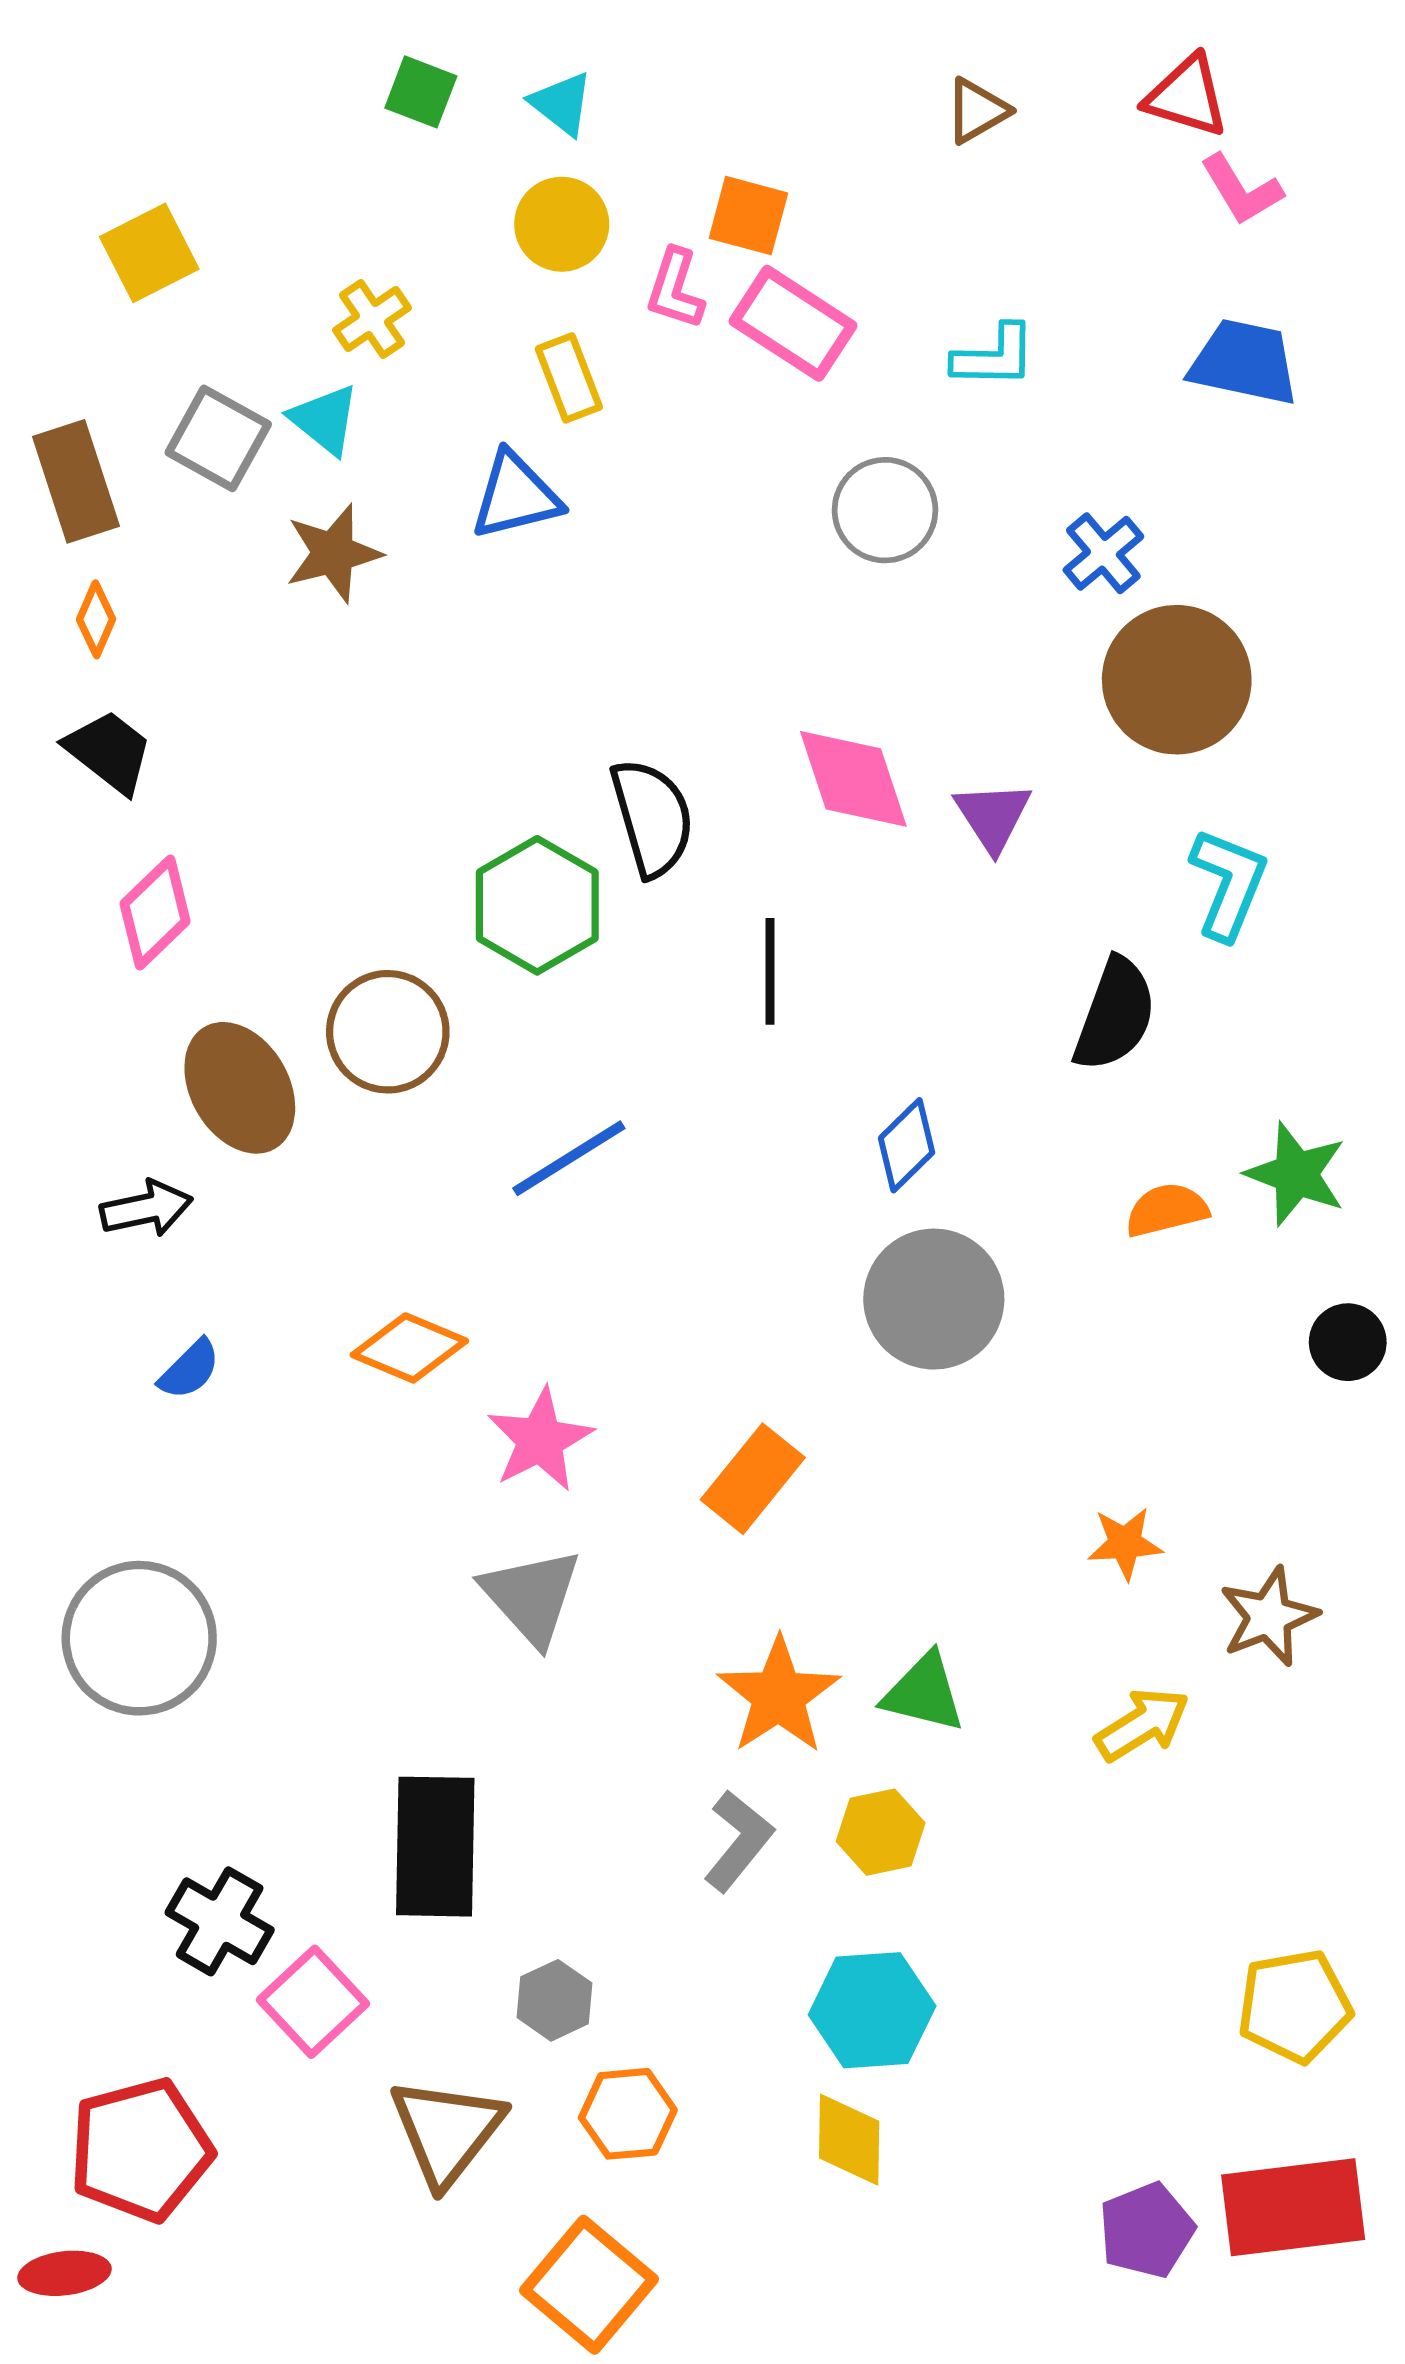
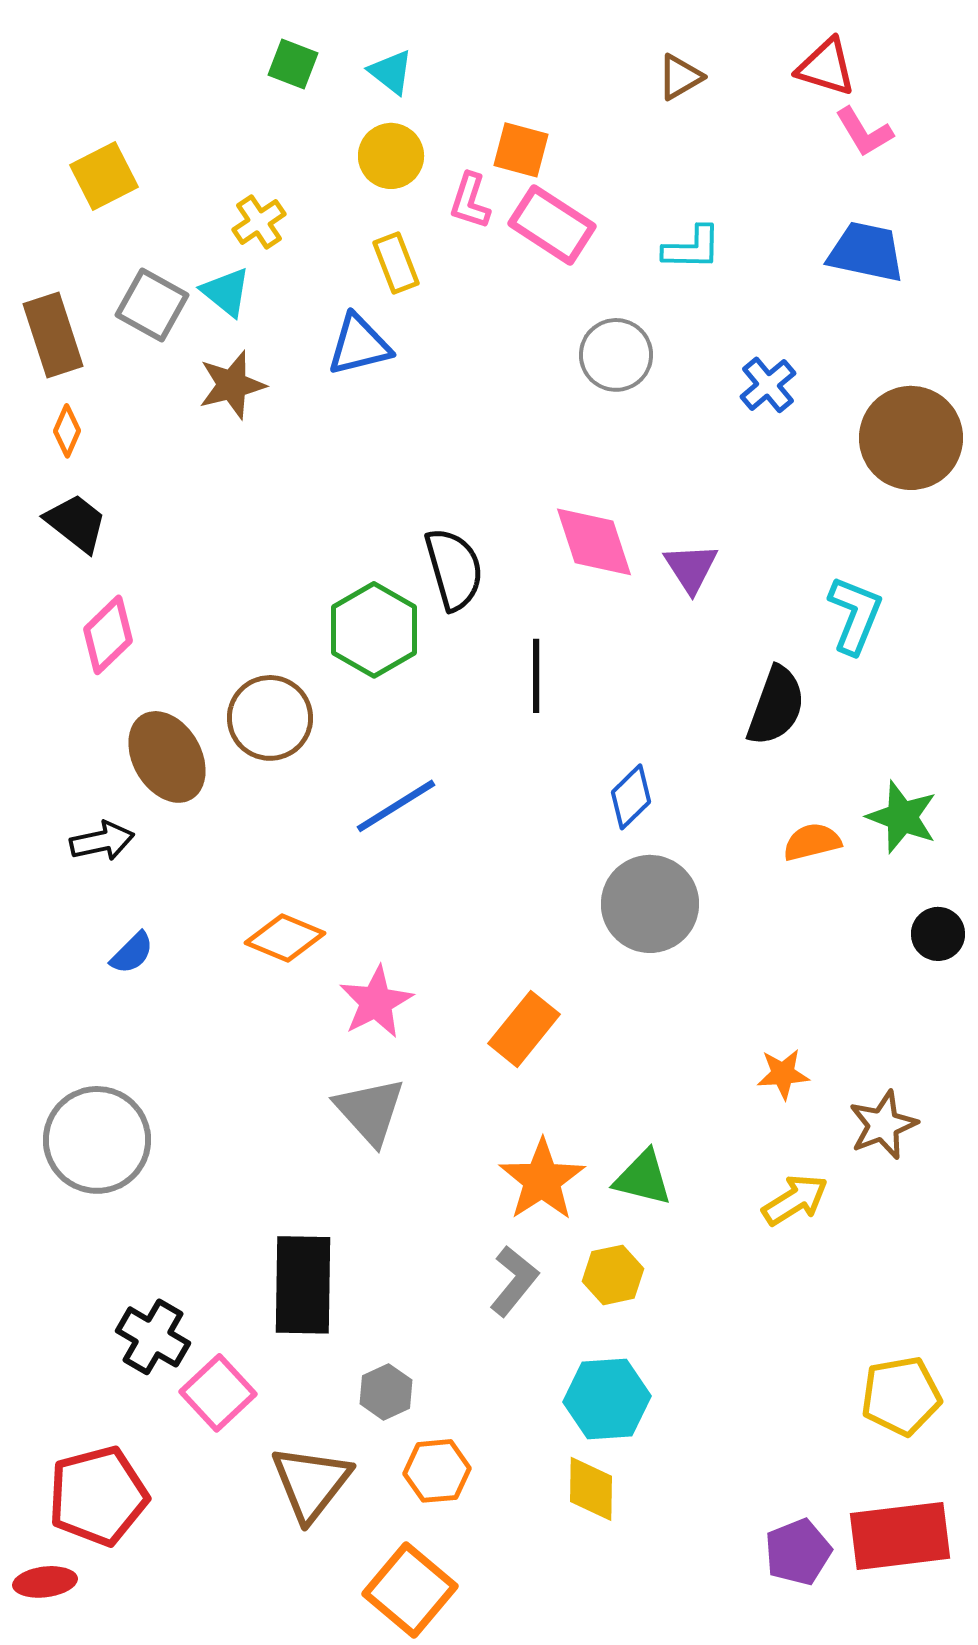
brown circle: (1177, 680) -> (911, 438), moved

